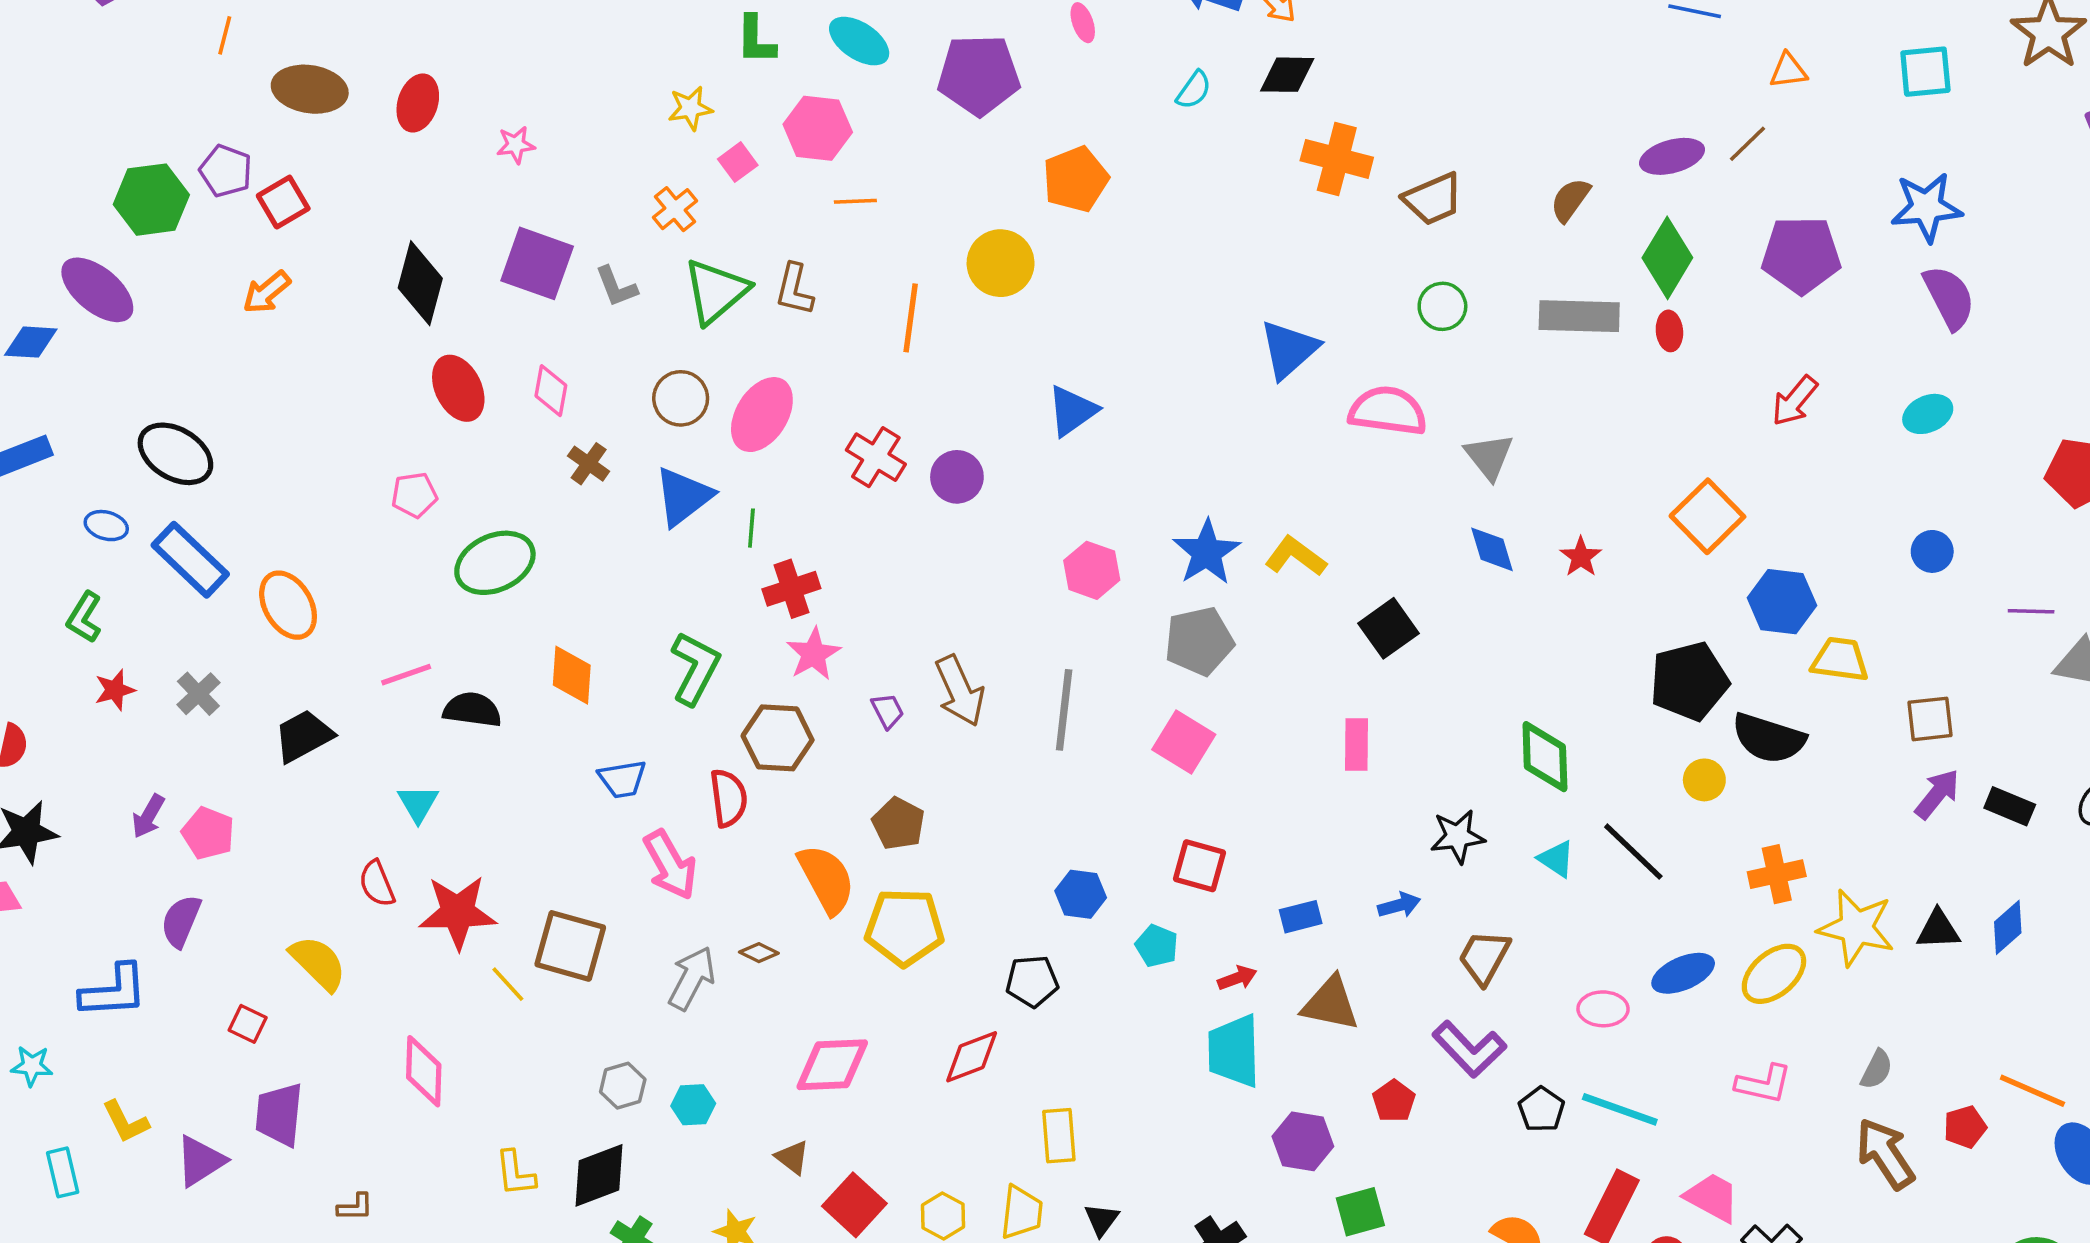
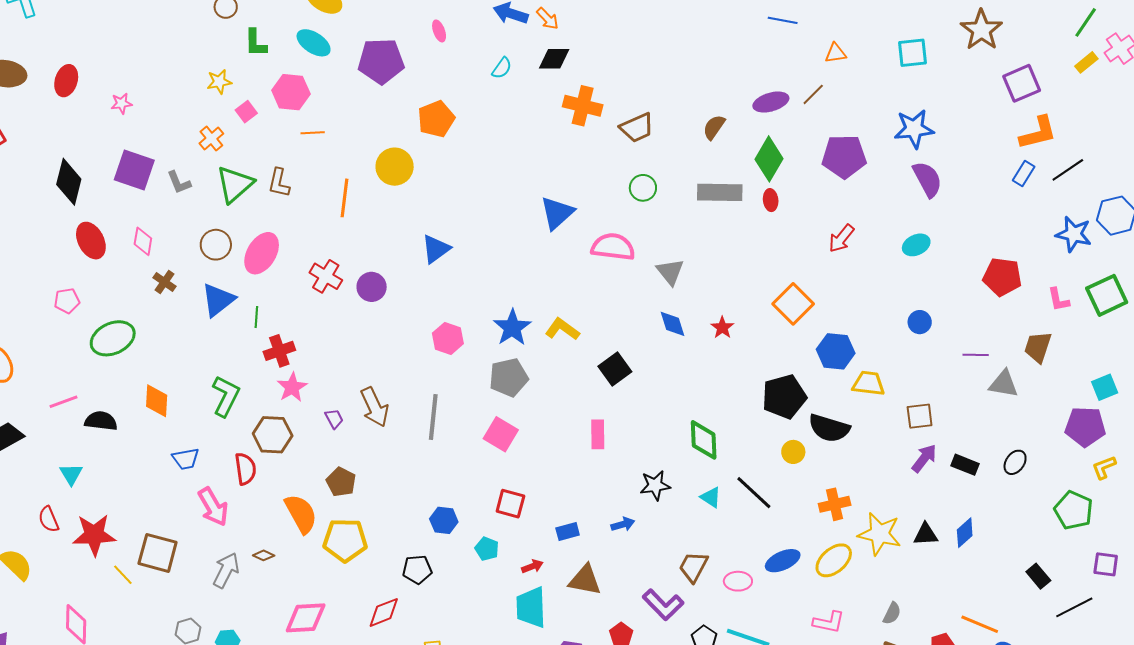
brown trapezoid: (1484, 957) -> (693, 567), moved

